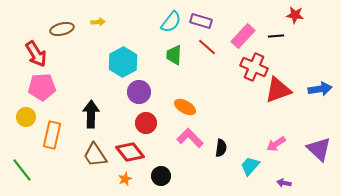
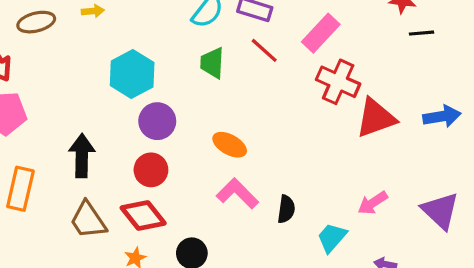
black line: (276, 36) -> (421, 33), moved
red circle: (146, 123) -> (151, 170), moved

